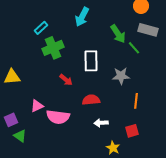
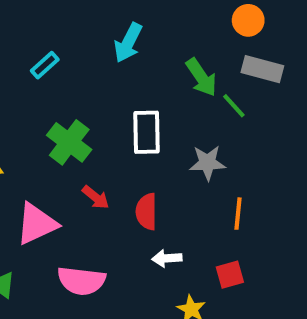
green cross: (53, 48) -> (69, 142), moved, turned -30
red arrow: (66, 80) -> (96, 197), moved
red semicircle: (91, 100) -> (146, 212), turned -84
pink triangle: (37, 106) -> (37, 224), size x1.6
pink semicircle: (58, 117) -> (81, 281), moved

